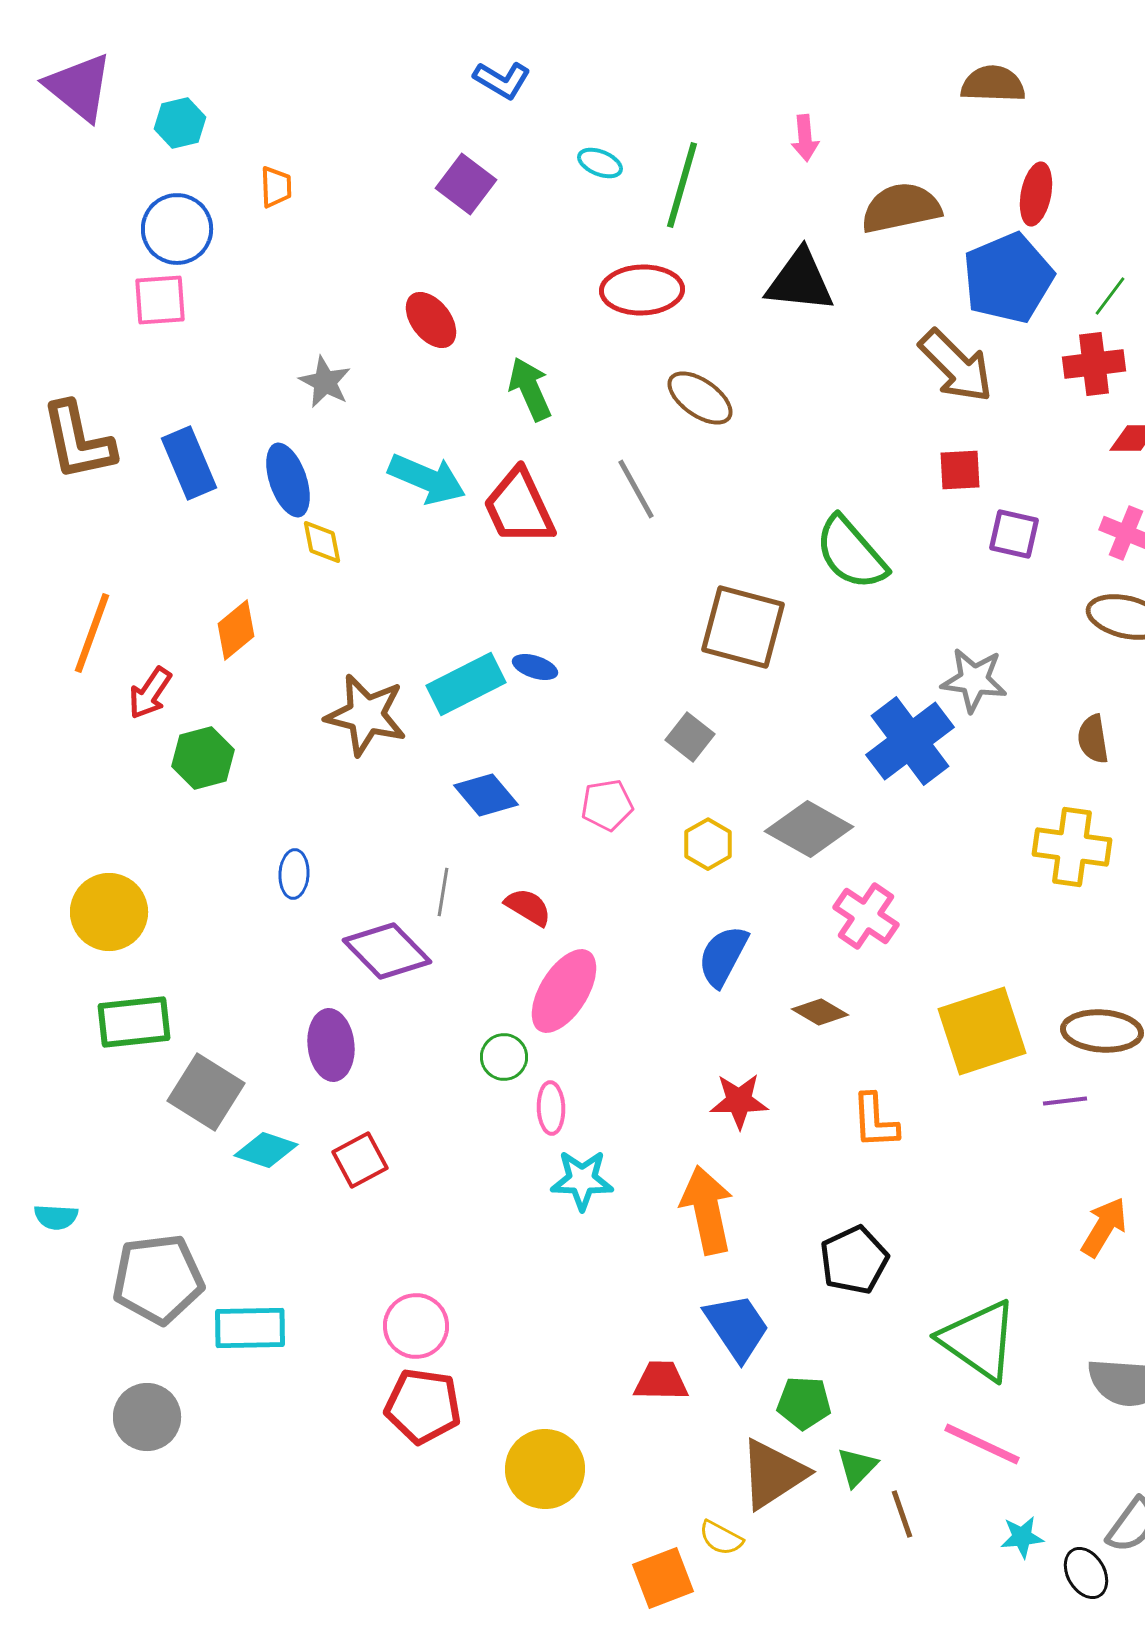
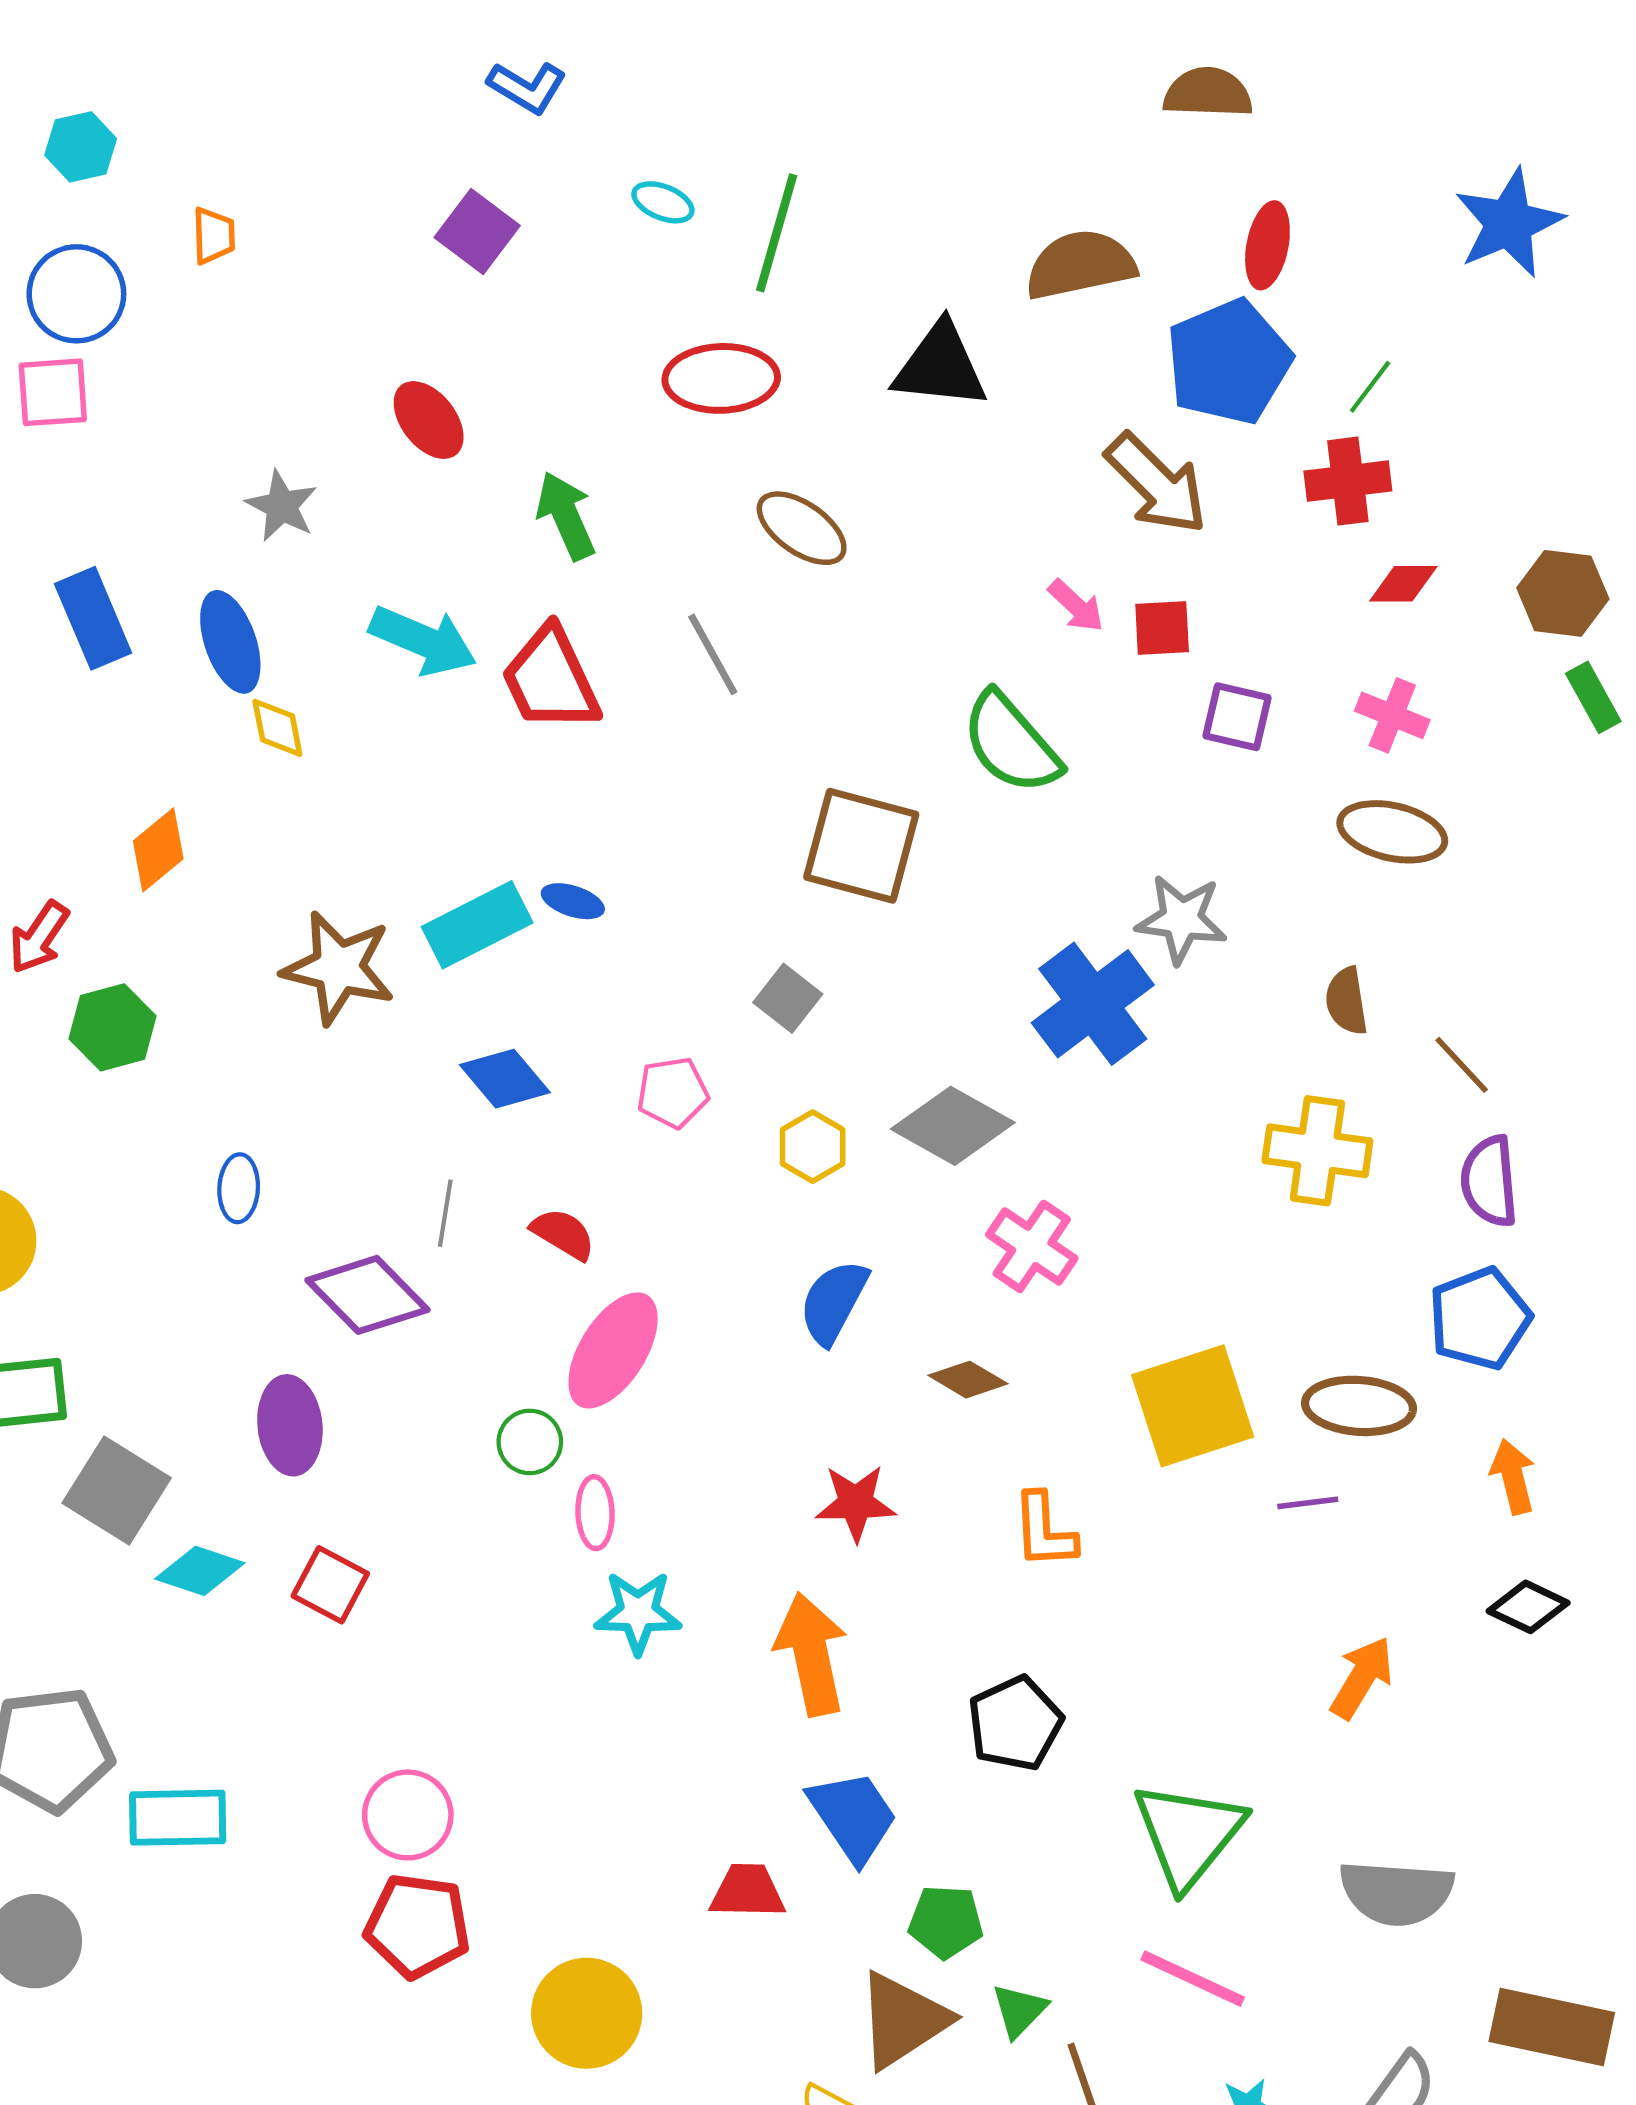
pink arrow: (805, 138) -> (1076, 606), moved, turned -42
red square: (360, 1160) -> (330, 1585), turned -34
green triangle: (979, 1340) -> (1188, 1834), turned 34

